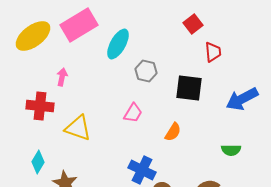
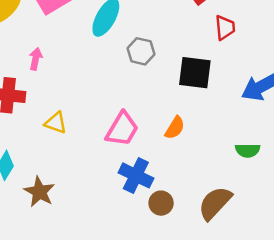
pink trapezoid: (133, 113) -> (122, 129), moved, size x1.4
yellow triangle: (78, 128) -> (56, 123), size x0.7

